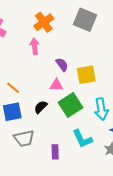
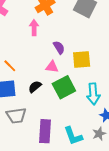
cyan L-shape: (82, 139) -> (73, 136), moved
purple rectangle: (55, 152) -> (45, 131), size x1.6

